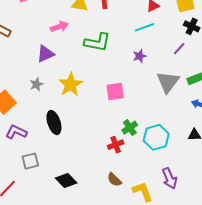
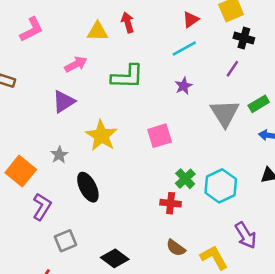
gray star: (36, 84) -> (59, 155), moved
purple L-shape: (16, 132) -> (42, 207), turned 105
red cross: (116, 145) -> (171, 203), turned 35

